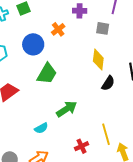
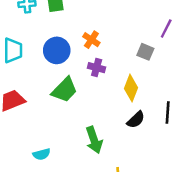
purple cross: (80, 11) -> (97, 68), moved
orange cross: (58, 29) -> (91, 40), turned -32
green arrow: (67, 109) -> (94, 140), moved, turned 90

